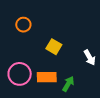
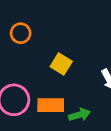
green arrow: (68, 84) -> (80, 115), turned 42

